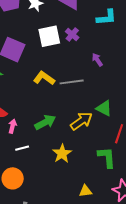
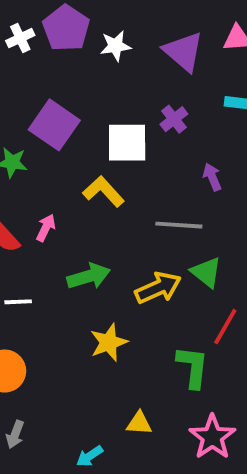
white square: (49, 36) -> (127, 143), moved
gray line: (72, 82) -> (179, 225), moved
pink arrow: (12, 126) -> (46, 228), moved
white line: (22, 148) -> (18, 302), moved

